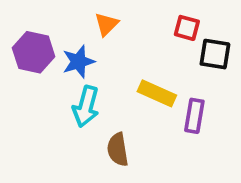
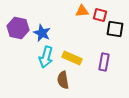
orange triangle: (106, 24) -> (82, 11), moved, turned 40
blue star: (78, 62) -> (42, 33), turned -30
yellow rectangle: (157, 93) -> (72, 58), moved

